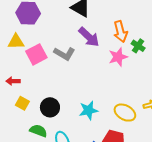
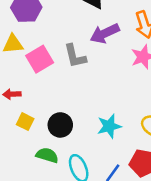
purple arrow: (89, 37) -> (105, 33), turned 115
gray L-shape: (64, 54) -> (75, 56), turned 50

